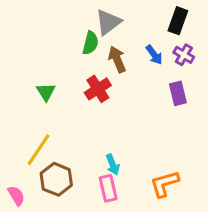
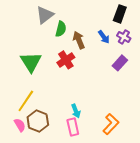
gray triangle: (108, 22) -> (45, 15), moved
green triangle: (46, 92) -> (31, 62), size x1.6
purple rectangle: (178, 93) -> (120, 63), turned 56
orange L-shape: (165, 184) -> (111, 124), turned 150
pink semicircle: (16, 196) -> (20, 125), moved

